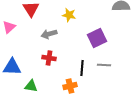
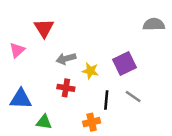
yellow star: (69, 15) -> (90, 71), moved
gray line: (104, 65) -> (133, 96), turned 32

